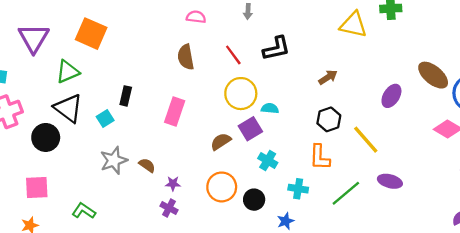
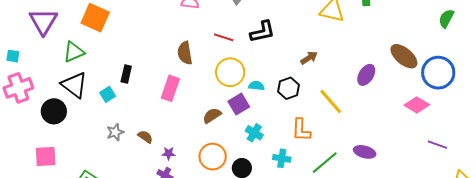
red line: (233, 55) -> (224, 37), turned -36
brown semicircle: (186, 57) -> (185, 53), moved
black hexagon: (329, 119) -> (288, 88), moved
yellow line: (366, 140) -> (331, 101), moved
gray star: (114, 160) -> (115, 132), size x0.7

